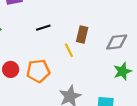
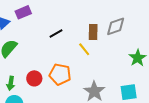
gray diamond: (117, 42) -> (116, 26), moved
orange pentagon: (38, 71) -> (60, 74), turned 30

